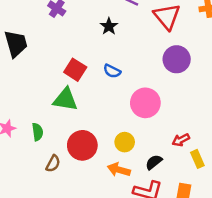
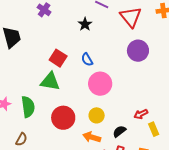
blue semicircle: (112, 71) -> (87, 59), turned 32
pink circle: (145, 103) -> (100, 84), moved
green semicircle: (37, 132) -> (28, 107), size x1.5
brown semicircle: (53, 164) -> (21, 139), moved

